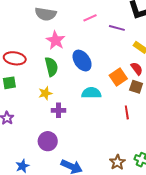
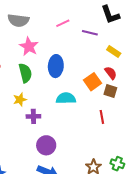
blue ellipse: (82, 61) -> (56, 66), turned 40
purple circle: (48, 141) -> (46, 145), moved

